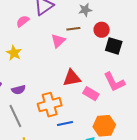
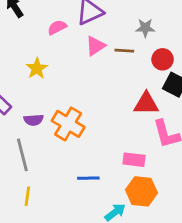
pink triangle: (58, 41) -> (95, 46), moved
red triangle: (72, 78) -> (146, 104), moved
pink rectangle: (91, 94) -> (134, 160), moved, turned -35
orange cross: (50, 105) -> (68, 124), moved, turned 35

